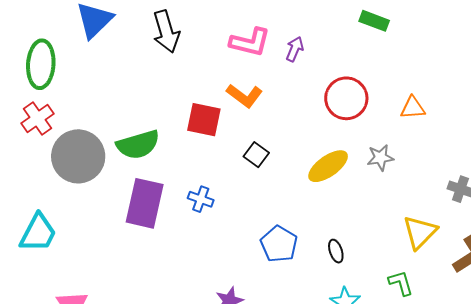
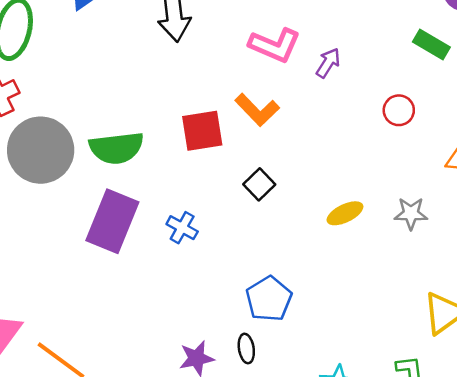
red circle: (346, 98) -> (399, 110), moved, size x0.6
red square: (204, 120) -> (202, 131), turned -30
yellow ellipse: (328, 166) -> (345, 213), size x0.7
black ellipse: (336, 251) -> (246, 348), moved

